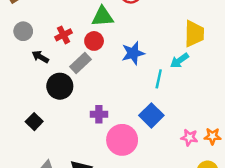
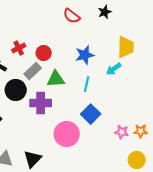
green triangle: (103, 17) -> (56, 79), moved
blue star: (133, 53) -> (85, 55), moved
cyan line: (159, 79) -> (87, 84), moved
purple cross: (99, 114) -> (41, 103), moved, size x1.5

